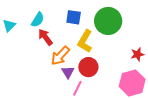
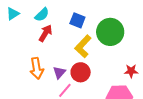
red arrow: (45, 37) -> (45, 33), turned 54
orange arrow: (60, 56) -> (37, 68), moved, turned -65

